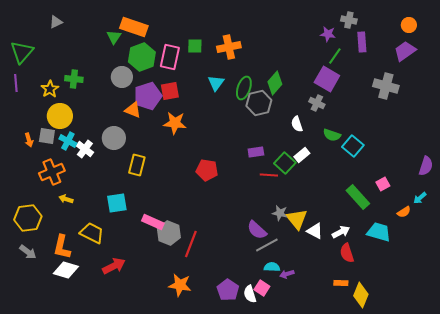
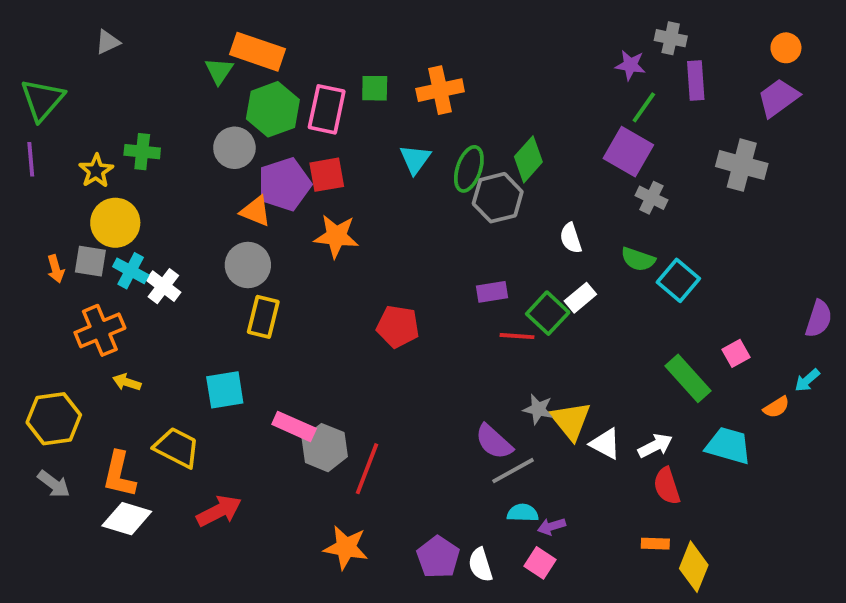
gray cross: (317, 103) -> (651, 198), moved
gray circle: (114, 138) -> (248, 265), moved
pink square: (262, 288) -> (540, 563), moved

